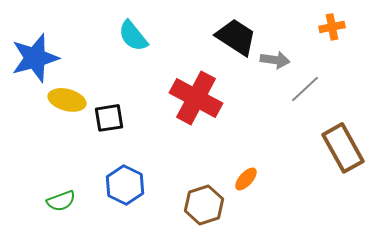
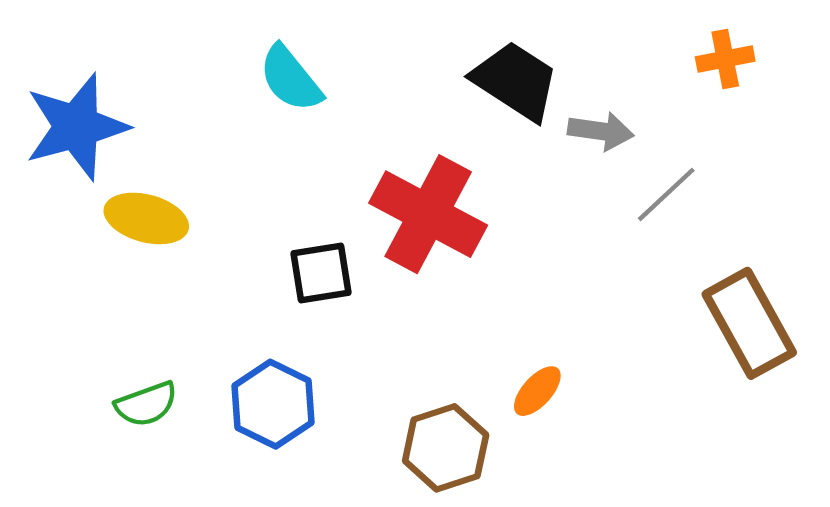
black square: (109, 118) -> (321, 273), moved
green semicircle: (61, 201) -> (146, 404), moved

